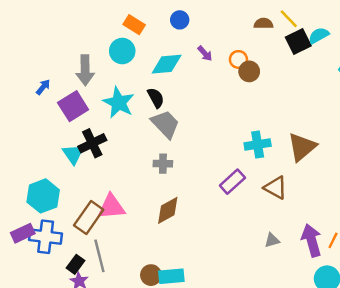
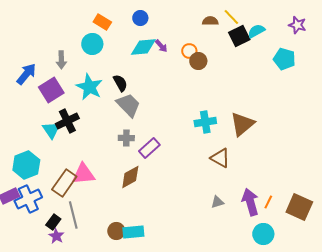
cyan diamond: (167, 64) -> (143, 47), moved
gray arrow: (85, 70) -> (61, 60), size x0.7
blue arrow: (43, 87) -> (26, 74), size x1.6
purple rectangle: (232, 182) -> (149, 148), moved
blue cross: (46, 237) -> (28, 199), turned -32

